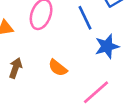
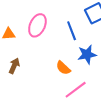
orange semicircle: (58, 68) -> (63, 68), moved

